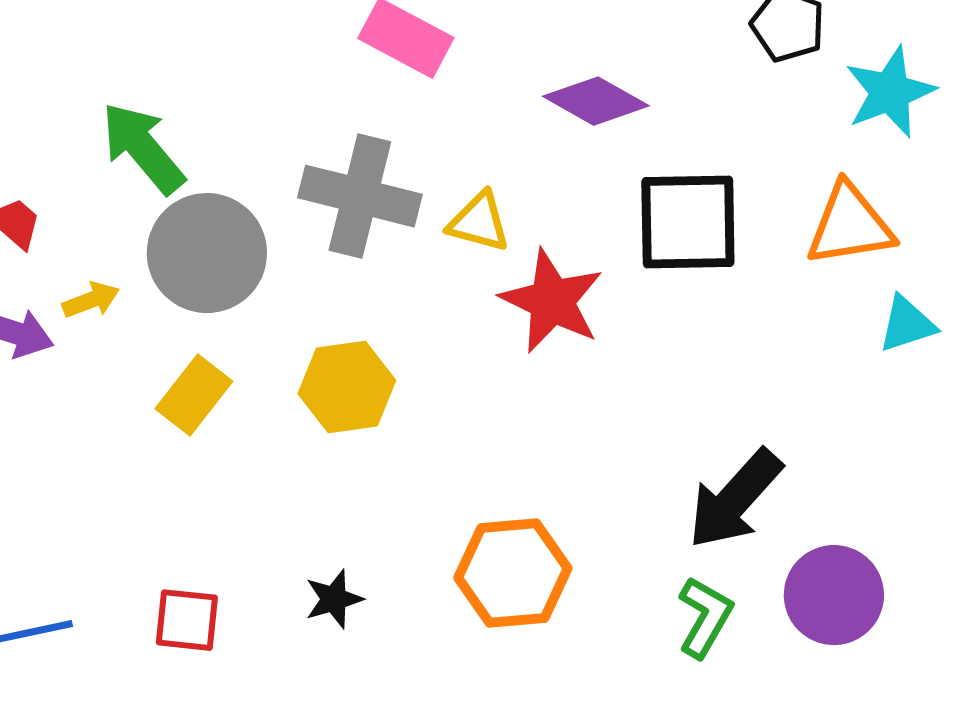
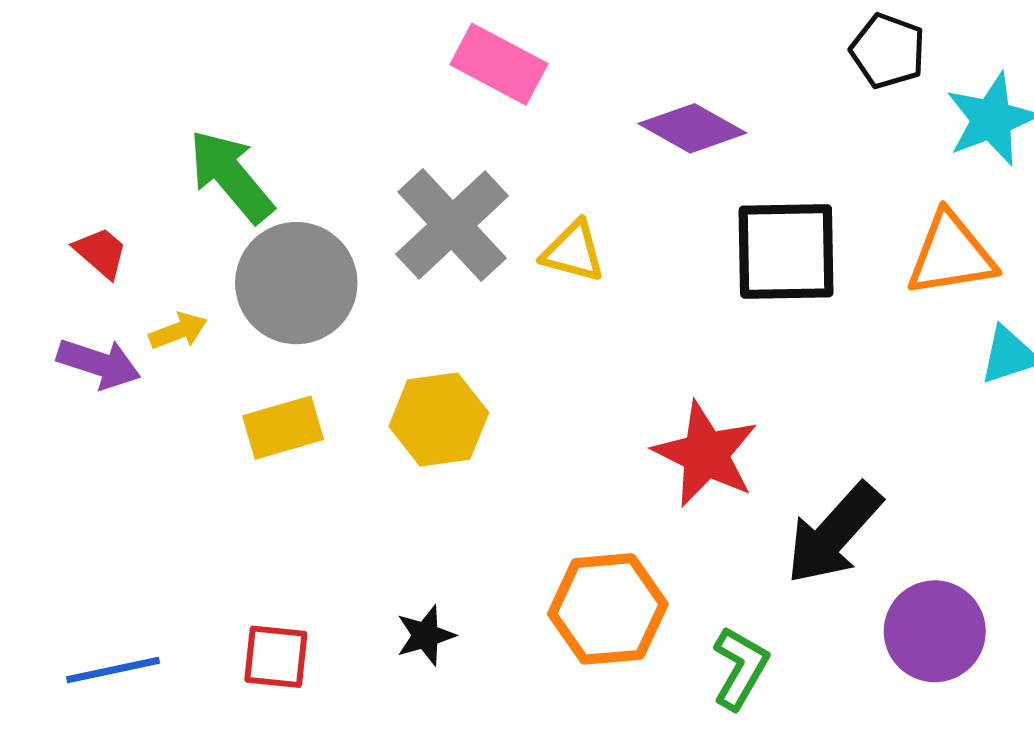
gray cross: (360, 196) -> (452, 225), turned 33
red star: (552, 301) -> (706, 454), moved
yellow rectangle: (194, 395) -> (283, 428), turned 36
green L-shape: (705, 617) -> (740, 668), moved

